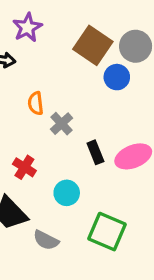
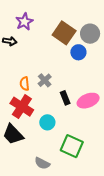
orange semicircle: (36, 103) -> (25, 84), moved
red cross: (24, 167) -> (22, 107), size x1.6
gray semicircle: (46, 240) -> (42, 163), moved

